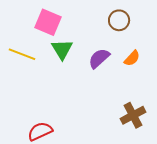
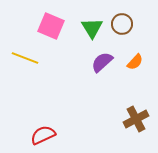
green triangle: (62, 49) -> (92, 28), moved

